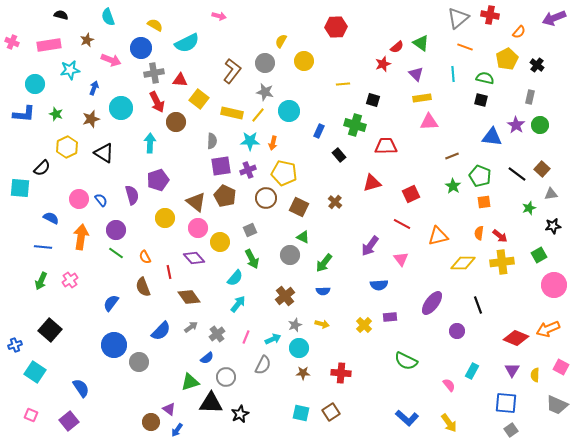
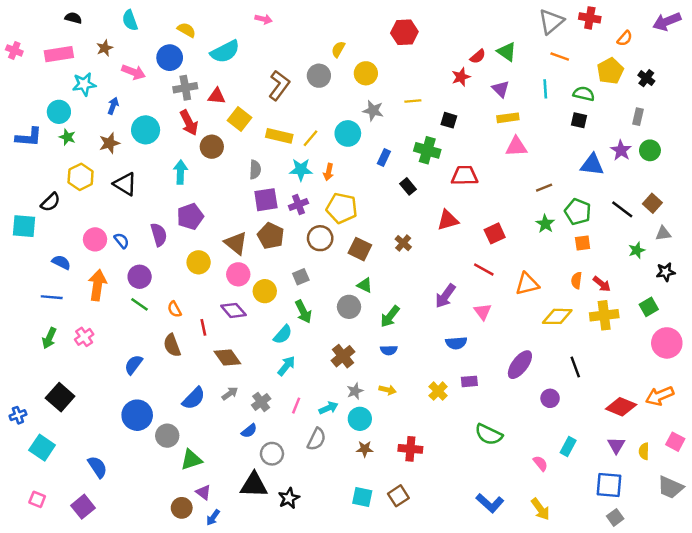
cyan circle: (35, 84) -> (59, 112), moved
gray star: (265, 92) -> (373, 111), moved
green triangle: (190, 382) -> (191, 460), moved

